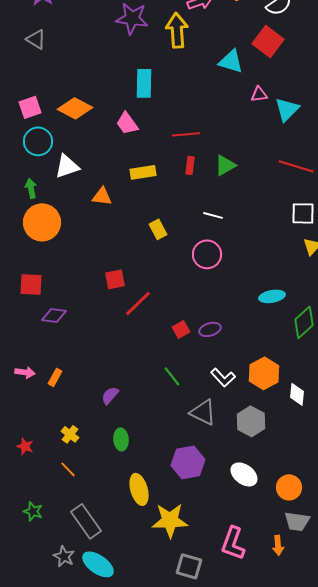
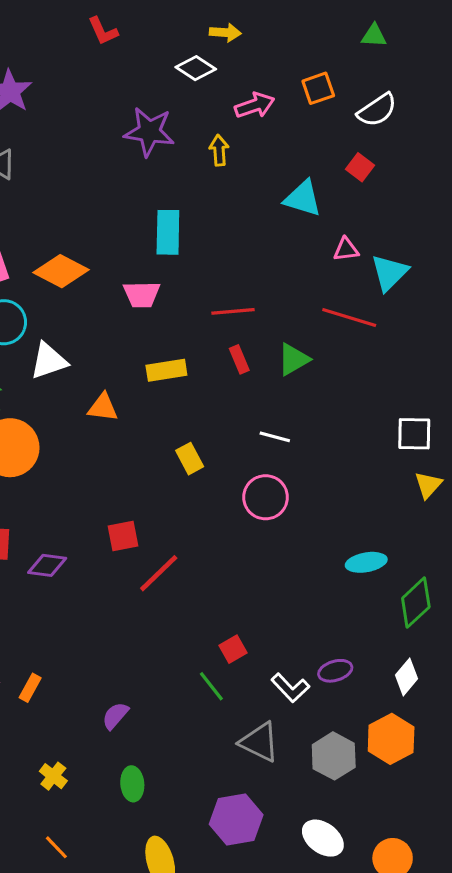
yellow arrow: (177, 30) -> (219, 150), size x0.6
red square: (268, 41) -> (360, 167), size x0.6
pink trapezoid: (127, 123) -> (142, 294), turned -55
red rectangle: (190, 165) -> (239, 359), turned -30
red line: (296, 166) -> (349, 318), moved
purple diamond: (54, 315) -> (47, 565), moved
red square: (181, 329) -> (233, 649), moved
purple ellipse: (210, 329) -> (335, 671), moved
orange hexagon: (264, 373) -> (391, 739), moved
white diamond: (297, 394) -> (407, 677), moved, turned 35
orange line: (68, 469) -> (56, 847), moved

